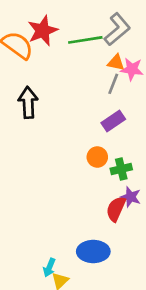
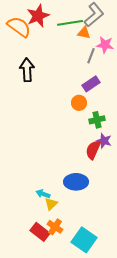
orange triangle: (116, 63) -> (84, 33), moved
orange circle: (97, 157) -> (79, 103), moved
cyan arrow: (49, 267) -> (43, 194), turned 88

